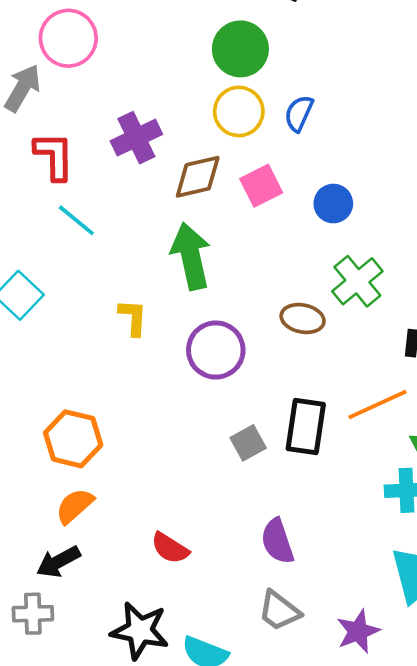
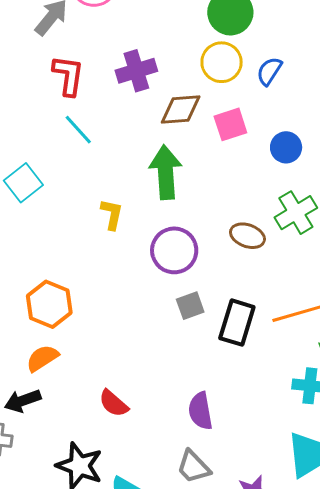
gray square: (248, 443) -> (190, 306), moved

